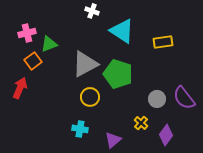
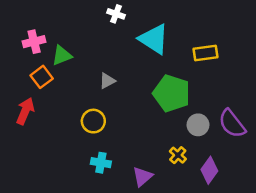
gray triangle: (85, 64) -> (107, 81), size x0.5
green pentagon: (118, 74) -> (172, 93), moved
yellow circle: (90, 97) -> (93, 121), moved

